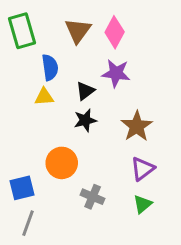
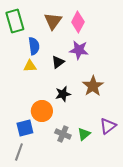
black star: (85, 120) -> (63, 94), moved
purple triangle: (143, 169) -> (108, 126), moved
blue square: (22, 188) -> (25, 128), moved
green triangle: (143, 204) -> (84, 134), moved

